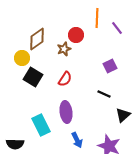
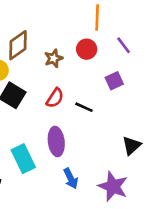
purple line: (117, 28) -> (124, 45), moved
red circle: (76, 35) -> (87, 49), moved
black line: (104, 94) -> (84, 107), moved

